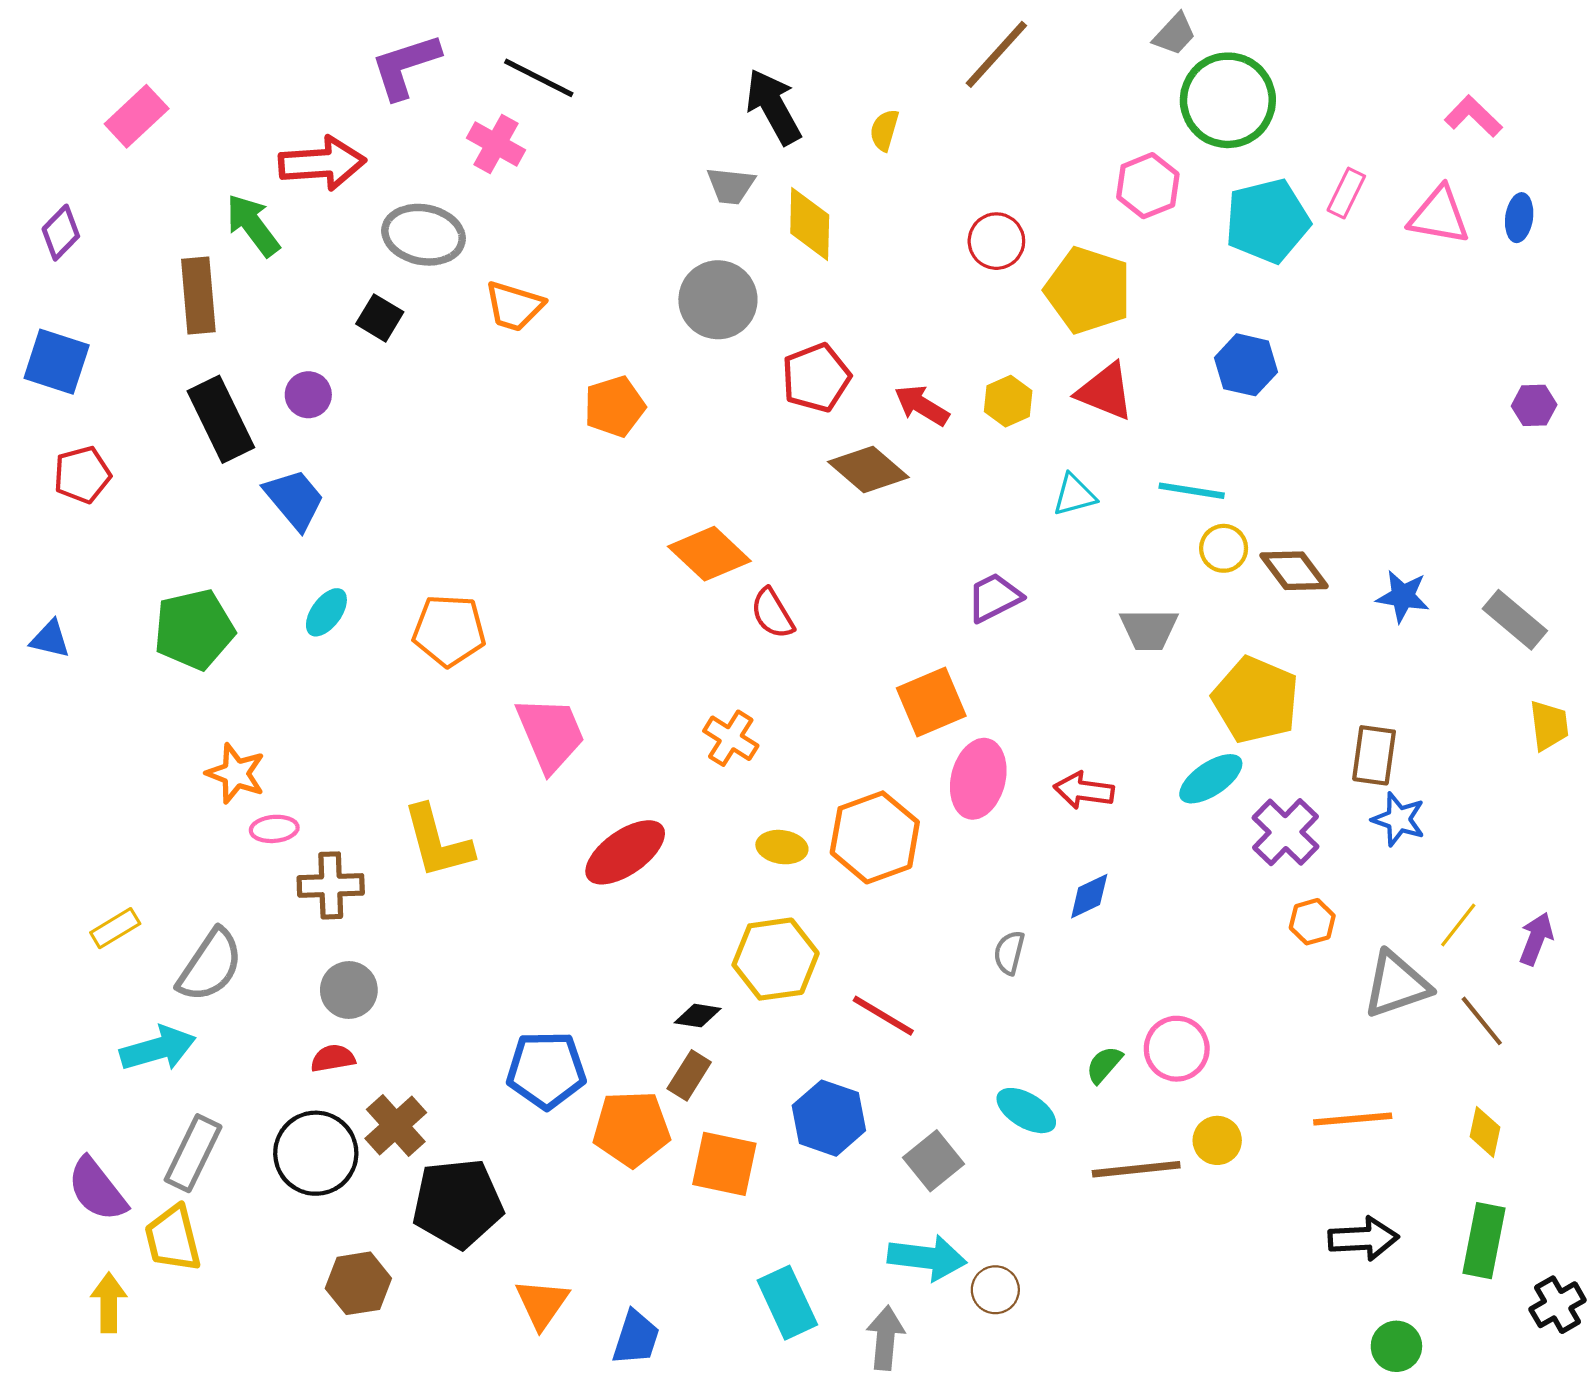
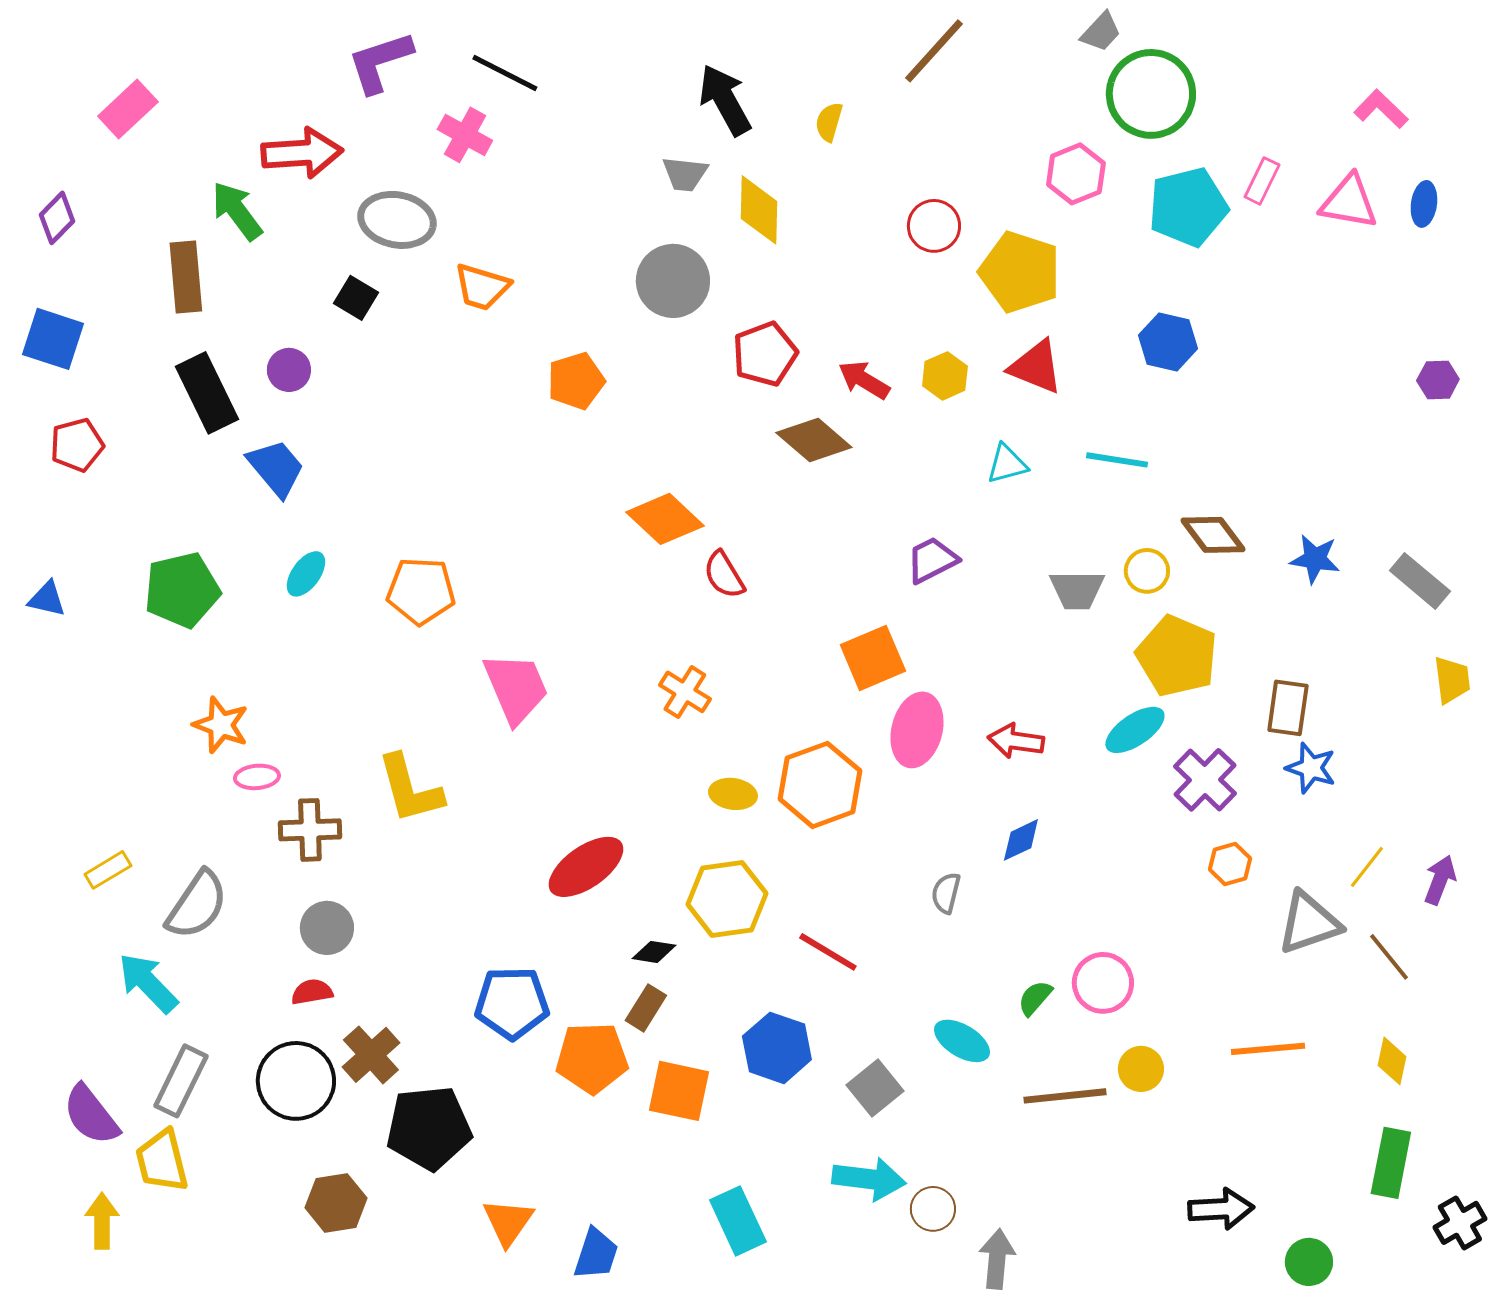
yellow circle: (1224, 548) -> (1147, 571), moved
red ellipse: (625, 852) -> (586, 867), moved
cyan arrow: (158, 1049) -> (148, 983), turned -118
black arrow: (1363, 1239) -> (1221, 1209), moved
gray arrow: (885, 1338) -> (997, 1259), moved

